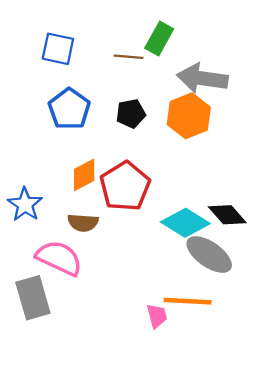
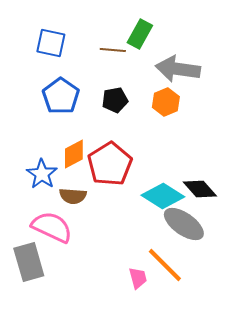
orange hexagon: (189, 116) -> (166, 102), size x0.7
blue star: (25, 204) -> (42, 174), moved
orange line: (188, 301) -> (165, 265), turned 42

